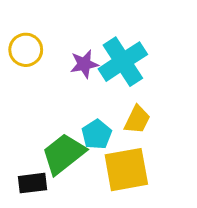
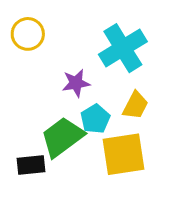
purple star: (84, 64) -> (76, 83), moved

